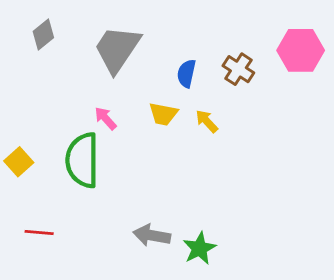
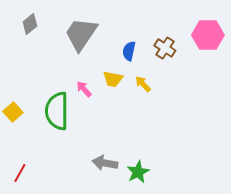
pink arrow: (106, 118) -> (84, 89), moved
red line: (39, 232) -> (20, 173), moved, turned -66

